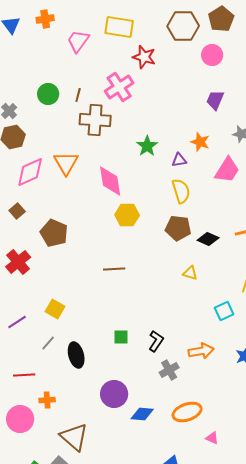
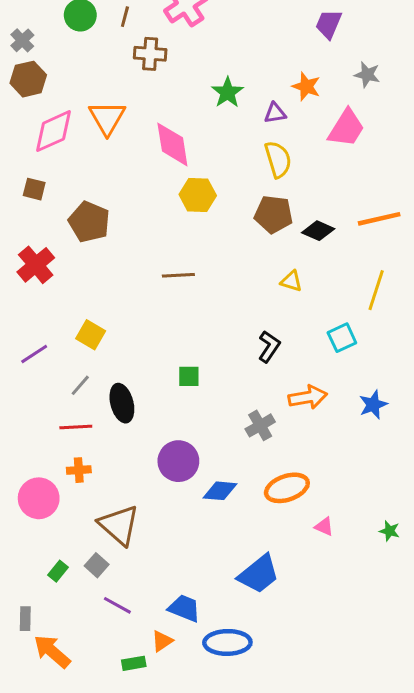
brown cross: (95, 120) -> (150, 54), size x0.7
brown square: (17, 211) -> (34, 189), turned -35
black L-shape: (156, 341) -> (269, 347), moved
red line: (24, 375) -> (76, 427), moved

